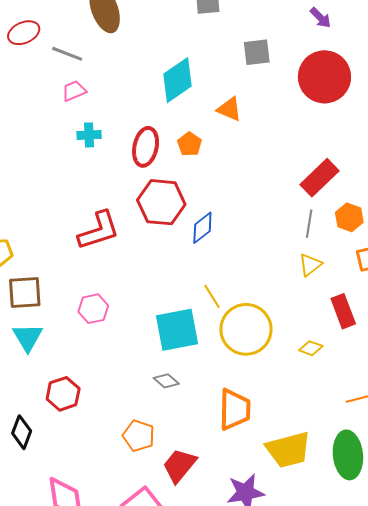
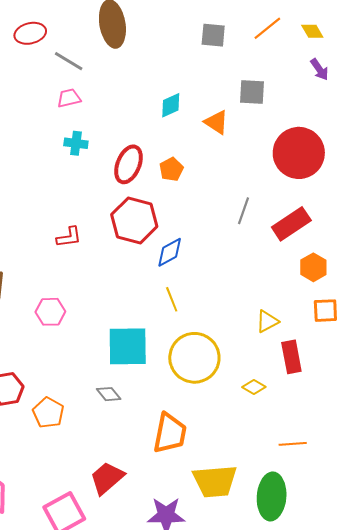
red circle: (324, 77) -> (299, 153), moved
cyan diamond: (177, 80) -> (171, 105), size x0.6
orange triangle: (229, 109) -> (216, 122), moved
gray line: (309, 224) -> (244, 211), moved
red L-shape: (99, 230) -> (69, 237), size x0.6
yellow triangle: (310, 265) -> (267, 321), moved
yellow line: (212, 296) -> (172, 299), moved
orange pentagon: (139, 436) -> (48, 413), moved

